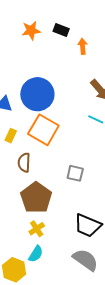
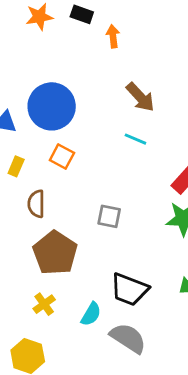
orange square: (43, 130) -> (62, 157), size x0.6
yellow cross: (37, 229) -> (44, 304), moved
cyan semicircle: (36, 254) -> (91, 314), moved

